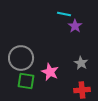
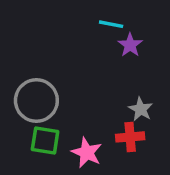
pink star: (50, 72) -> (87, 153), moved
red cross: (82, 90) -> (130, 137), moved

